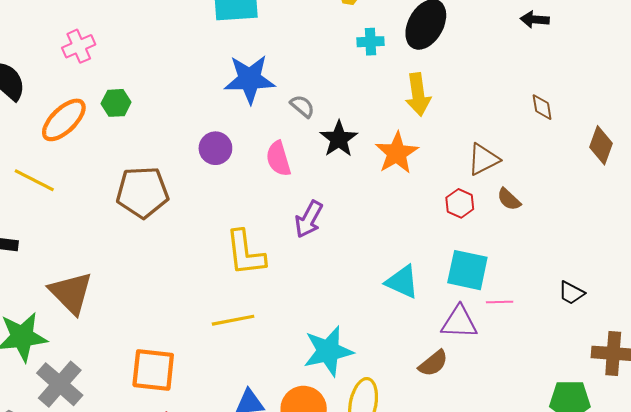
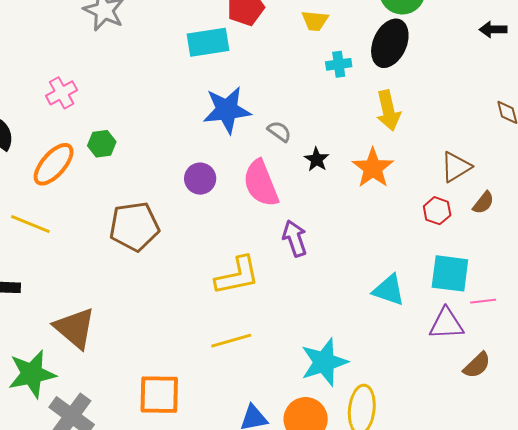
black star: (339, 139) -> (317, 159), size x0.7
pink semicircle: (278, 159) -> (261, 183), size x1.4
brown semicircle: (509, 199) -> (483, 203), turned -90
purple arrow: (309, 219) -> (295, 238), turned 138
yellow L-shape: (245, 253) -> (237, 276), turned -90
brown semicircle: (433, 363) -> (477, 365), moved

